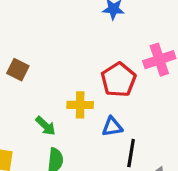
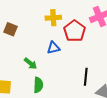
yellow cross: (80, 105) -> (53, 18), moved
blue triangle: (112, 127) -> (53, 48), moved

